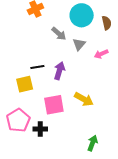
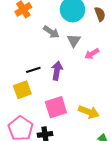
pink arrow: (101, 54) -> (92, 54), moved
yellow arrow: (84, 99) -> (89, 112), moved

